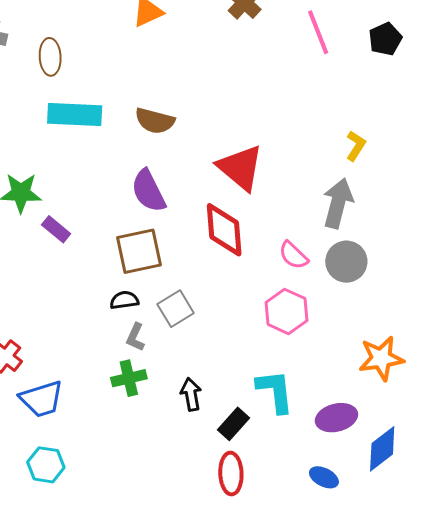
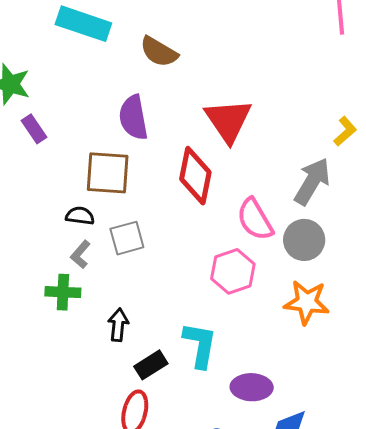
pink semicircle: (293, 255) -> (255, 219), size x1.4
orange star: (381, 358) -> (307, 302), moved

